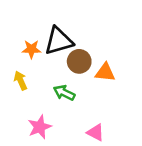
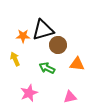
orange triangle: (105, 72) -> (77, 64), moved
pink triangle: (96, 132) -> (70, 97), turned -40

